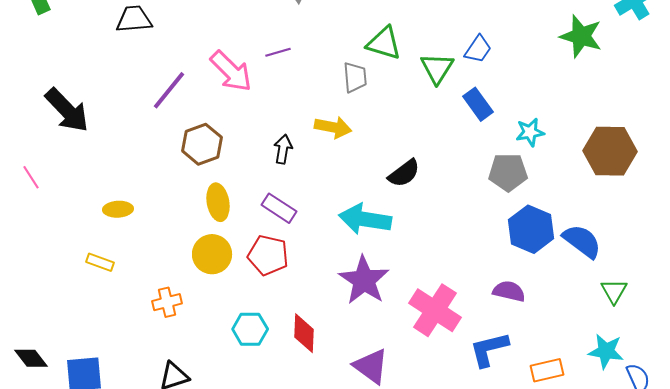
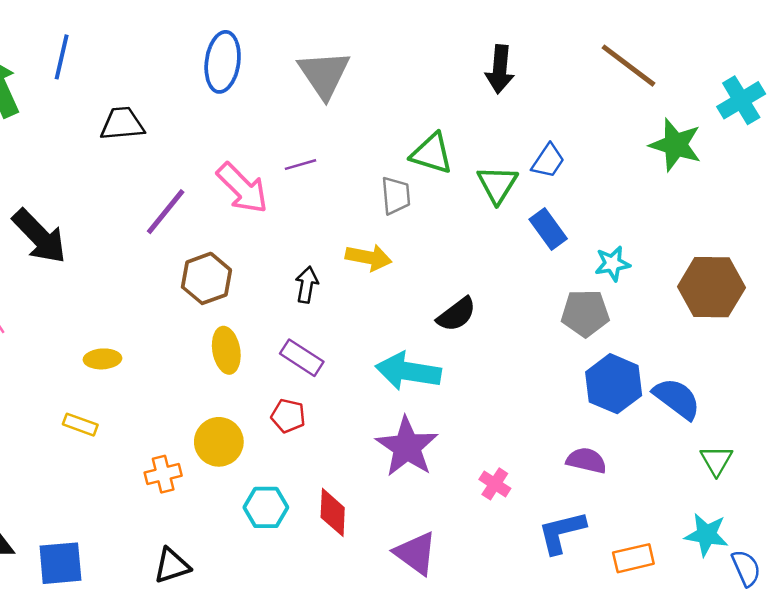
yellow circle: (212, 254) -> (219, 442), moved
red pentagon: (268, 255) -> (288, 416), size x0.7
pink cross: (435, 310) -> (495, 484), size x0.5

